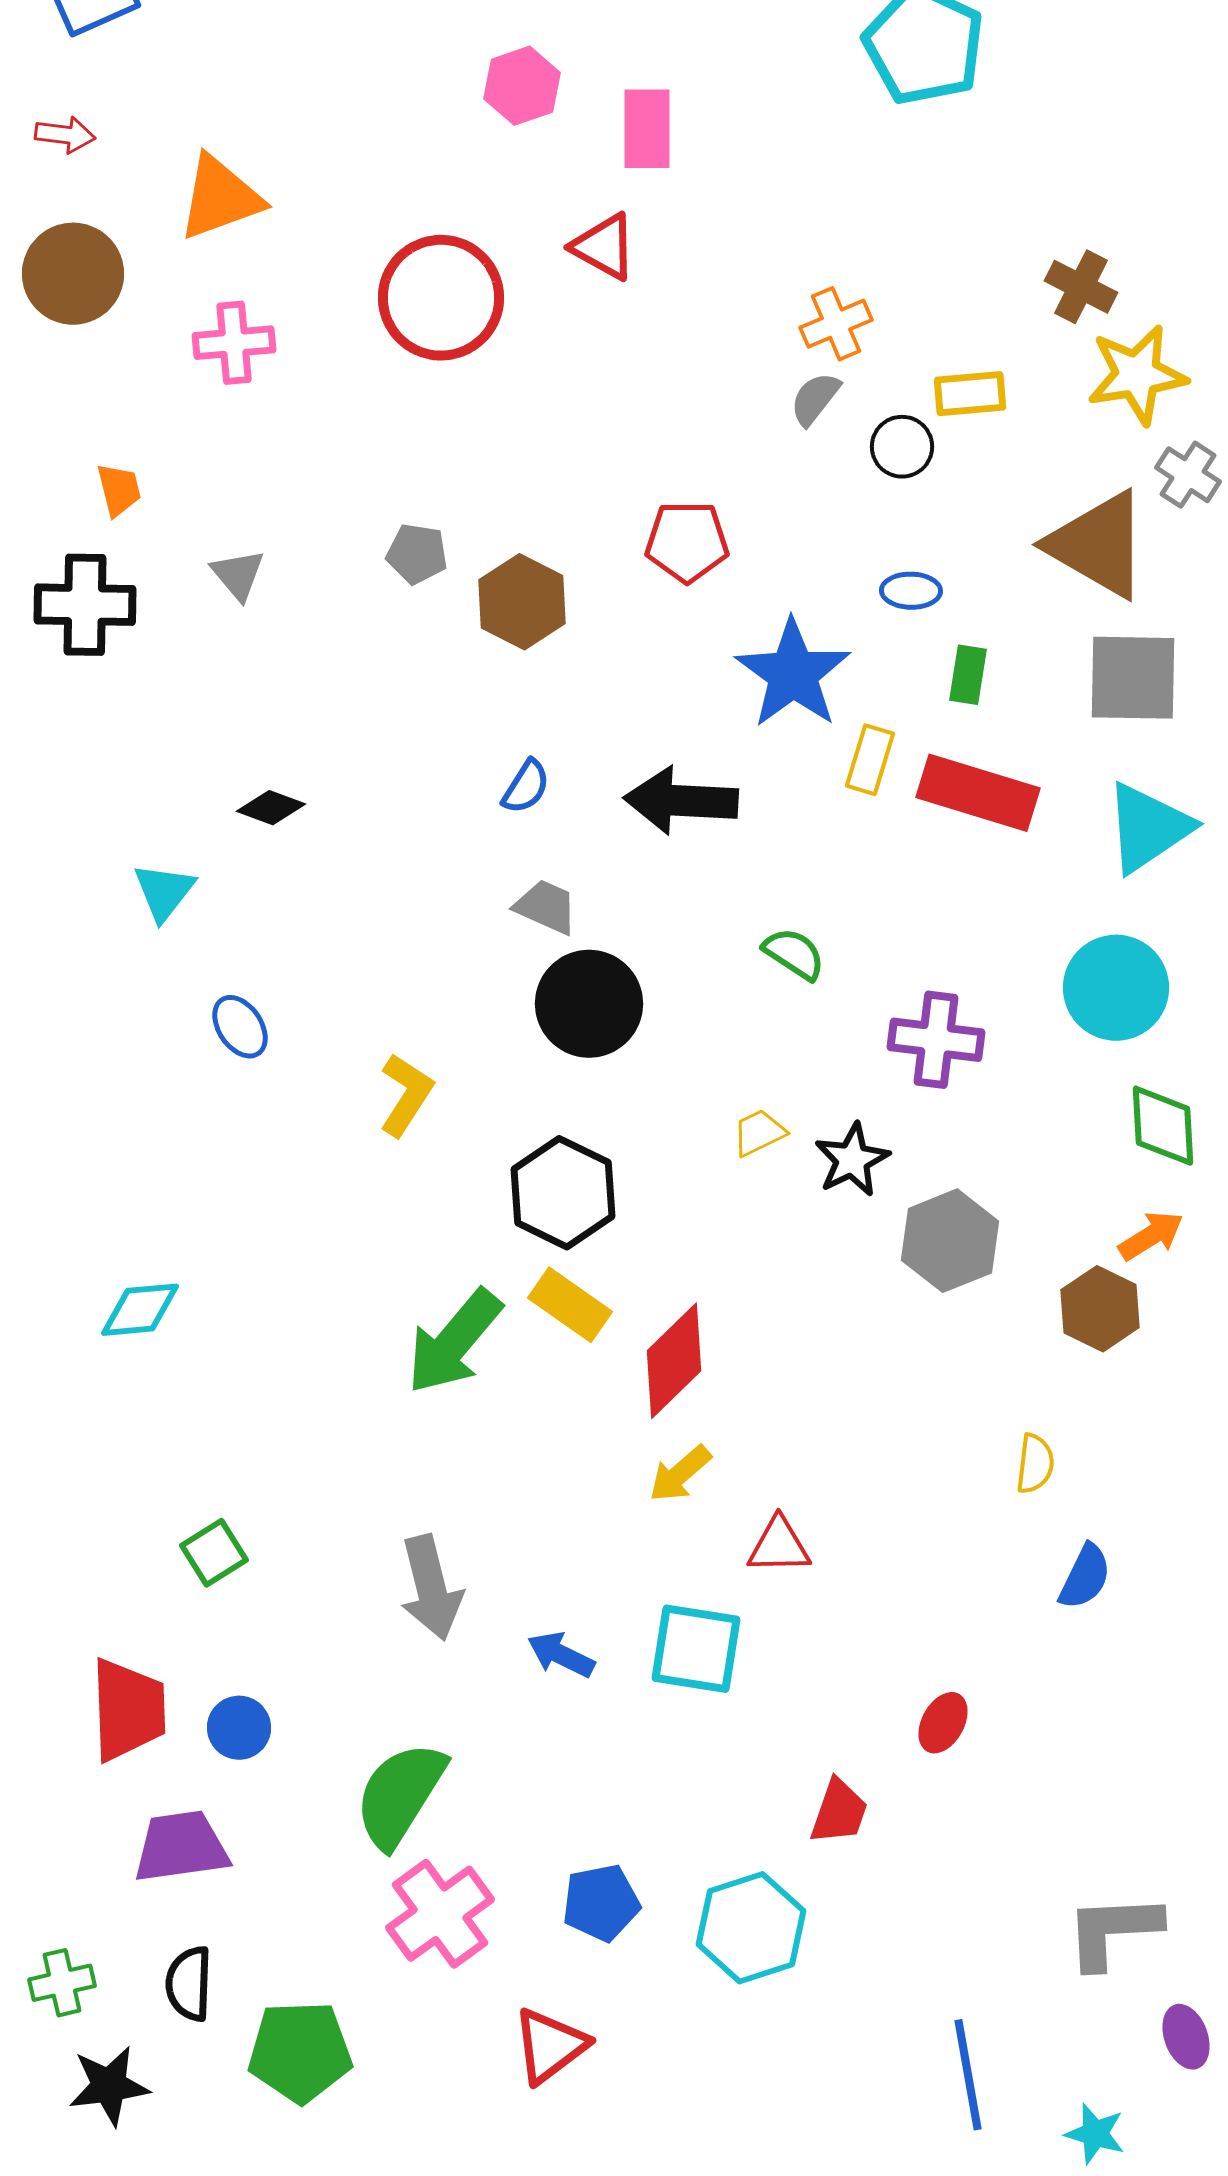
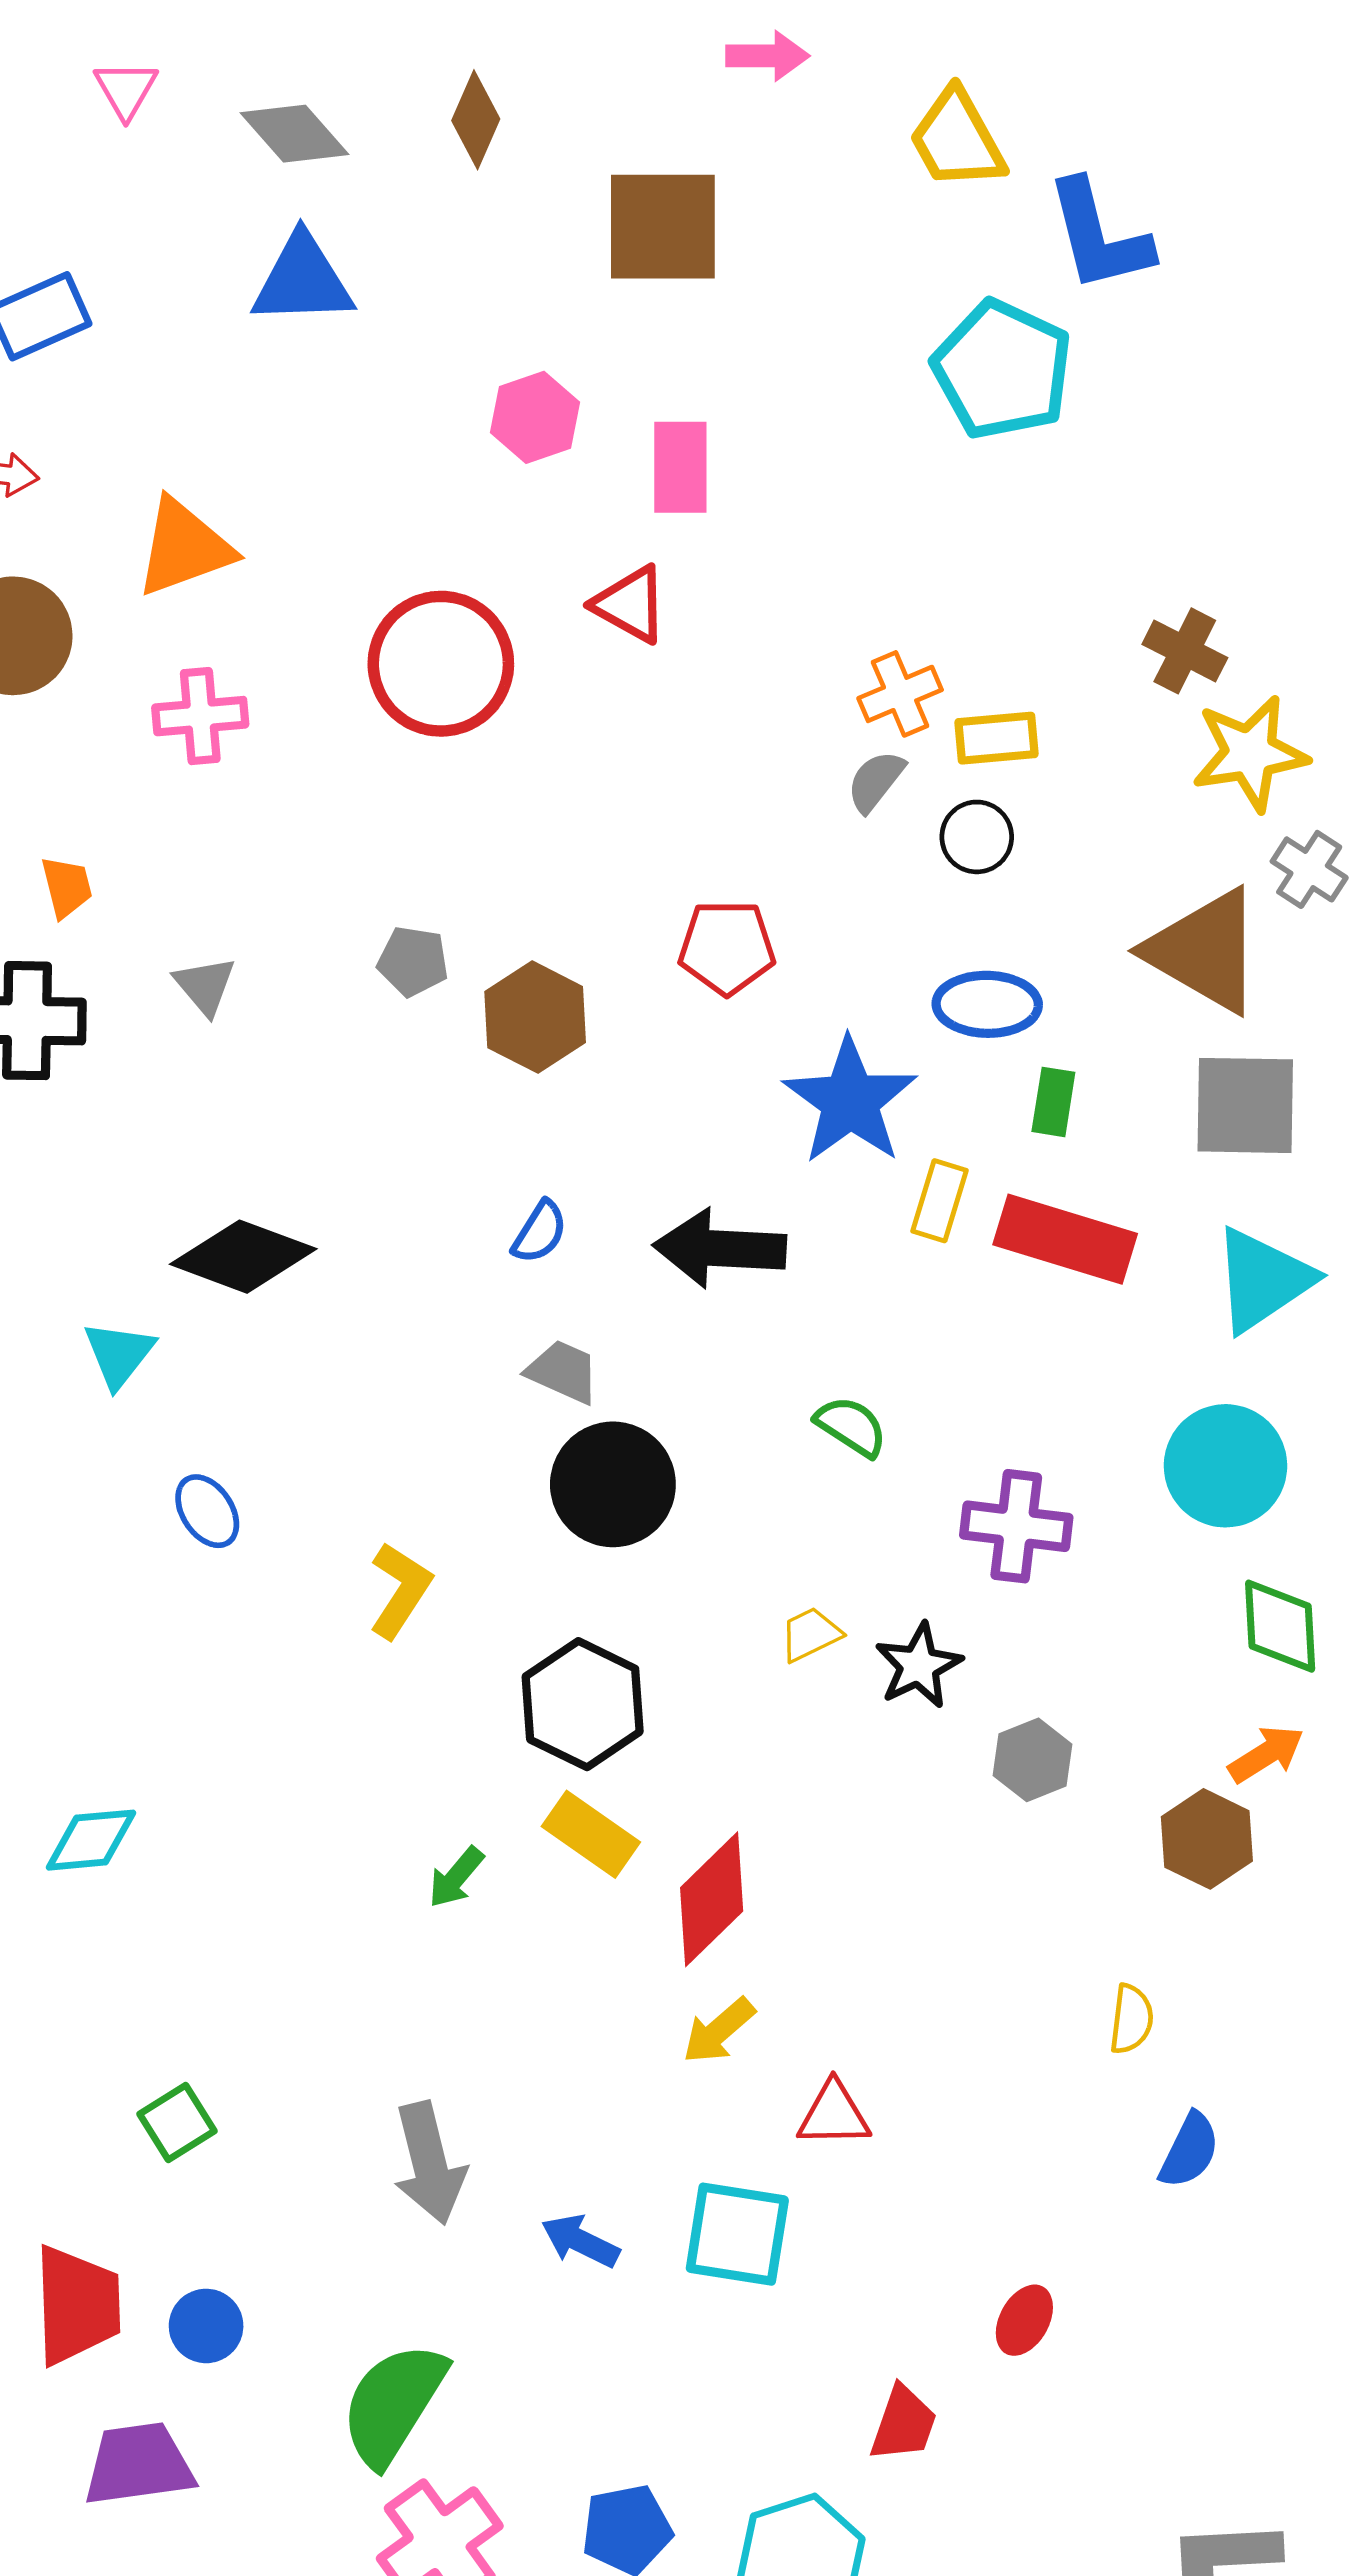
yellow rectangle: (970, 394) -> (996, 738), moved
blue ellipse: (911, 591) -> (987, 1004), size x1.5
black diamond: (271, 808) -> (243, 1257), size x1.8
gray hexagon: (950, 1241) -> (1033, 1760), size x0.7
green arrow: (454, 1342) -> (456, 1877), size x0.5

